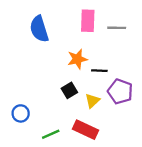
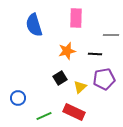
gray line: (117, 28) -> (111, 35), moved
black line: (99, 71) -> (95, 54), moved
purple pentagon: (120, 91) -> (104, 79), turned -30

